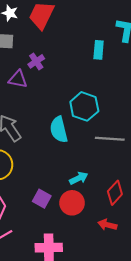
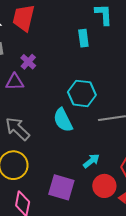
purple square: (42, 199) -> (61, 187), size x1.5
red circle: (72, 203) -> (104, 186), moved

